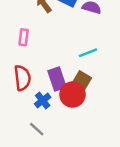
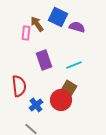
pink rectangle: (24, 37) -> (26, 33), moved
purple rectangle: (57, 79) -> (44, 60), moved

